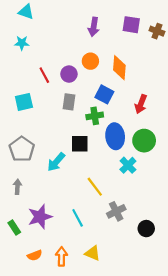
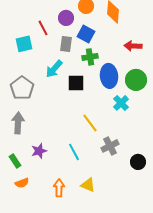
red line: (44, 75) -> (43, 28), moved
blue square: (104, 94) -> (86, 34), moved
red arrow: (141, 104) -> (133, 46), turned 72
cyan arrow: (56, 162) -> (54, 69), moved
gray arrow: (17, 187) -> (18, 123), size x1.5
purple star: (40, 217) -> (39, 151), size x0.7
orange semicircle: (35, 255) -> (22, 183), moved

